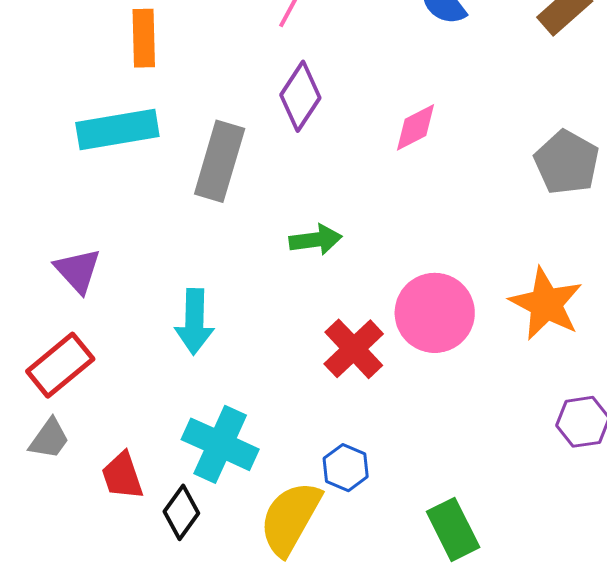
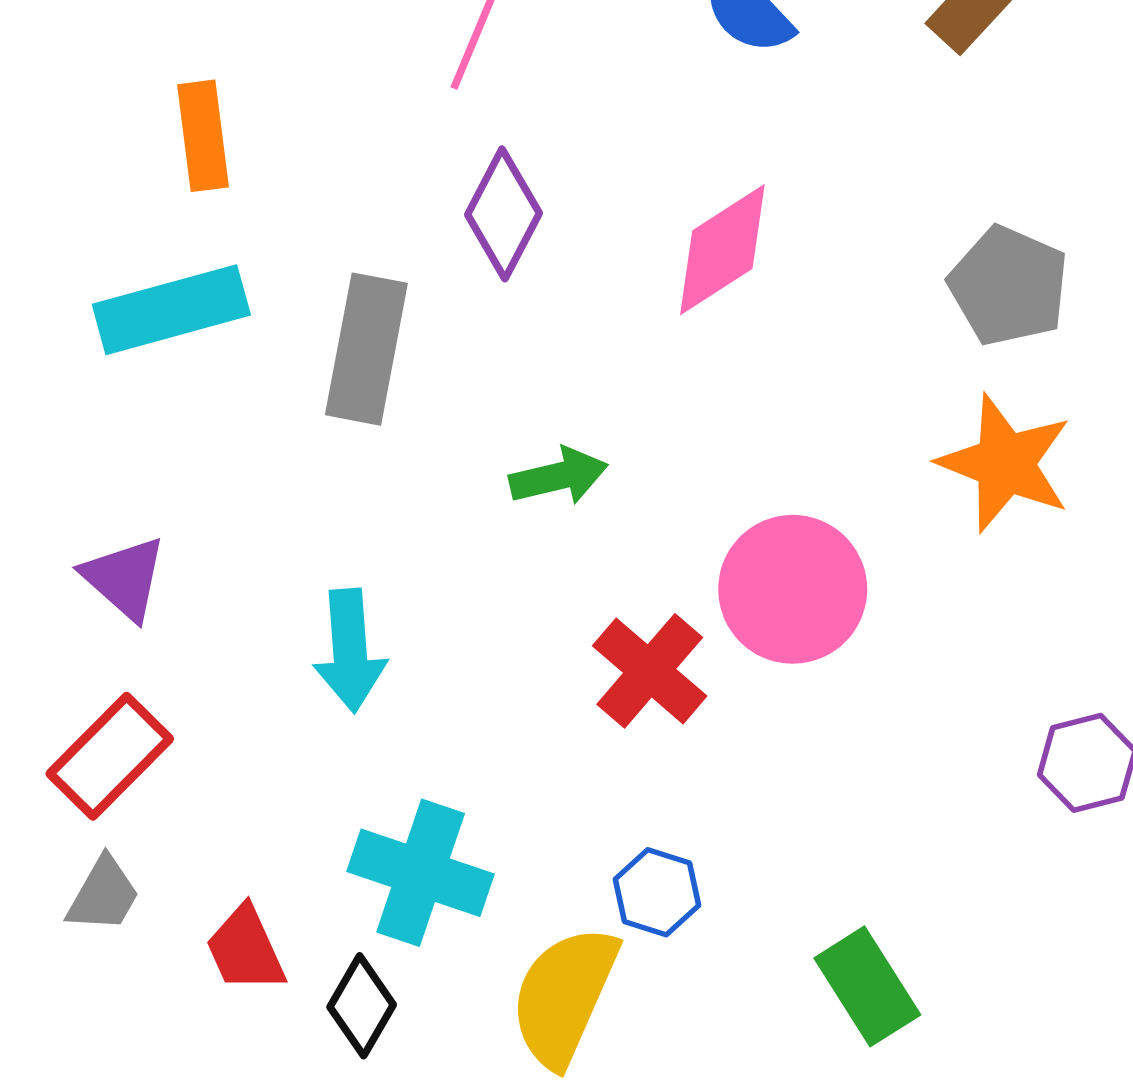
pink diamond: (416, 127) -> (722, 250), size x1.4
orange star: (546, 304) -> (1005, 463), moved

